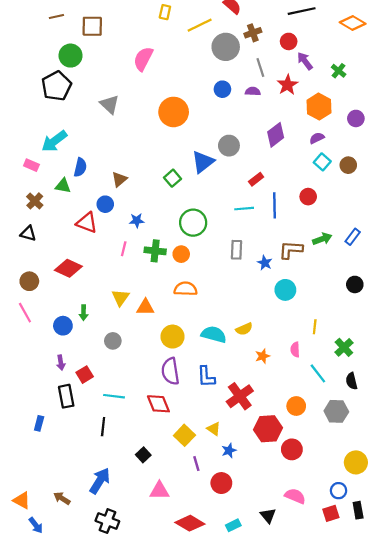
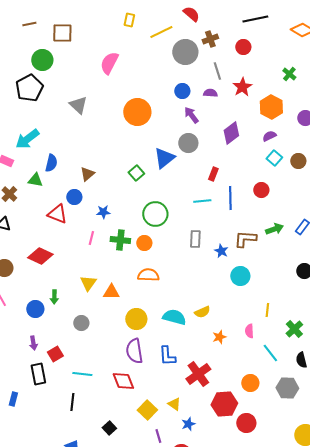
purple arrow: (305, 61) -> (191, 115), moved
red rectangle: (256, 179) -> (213, 174), turned -32

